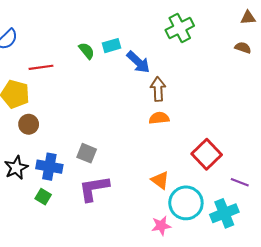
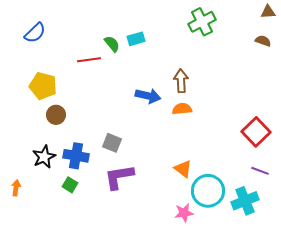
blue arrow: (138, 62) -> (148, 96), moved, turned -30
red line: (41, 67) -> (89, 60), moved
red square: (207, 154) -> (256, 132), moved

